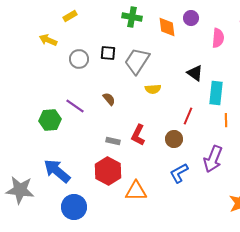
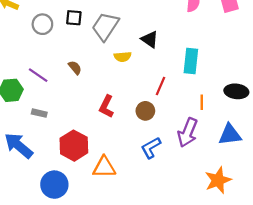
black triangle: (195, 73) -> (150, 39), moved
orange line: (226, 120) -> (202, 102), moved
gray rectangle: (113, 141) -> (39, 113), moved
blue circle: (74, 207) -> (54, 185), moved

